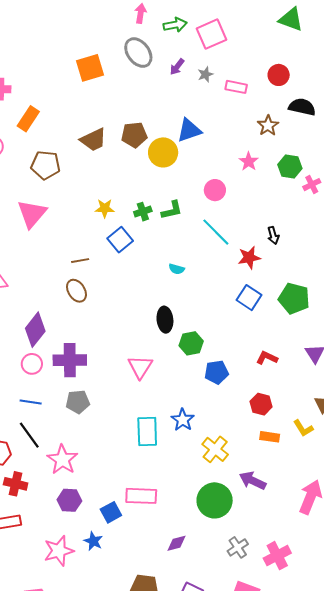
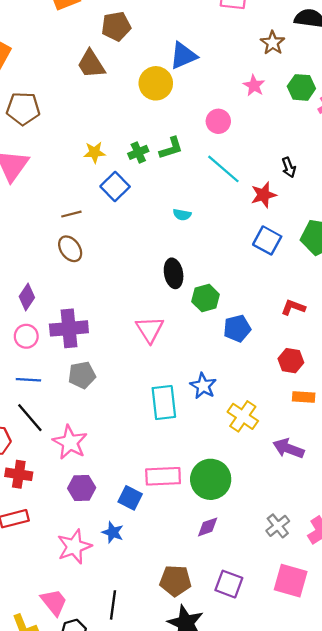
brown pentagon: (134, 135) -> (116, 26), moved
brown trapezoid: (93, 140) -> (91, 64), moved, turned 88
purple diamond: (35, 330) -> (27, 297), size x0.7
green circle: (215, 500) -> (211, 479), moved
blue square: (111, 512) -> (130, 498), turned -30

